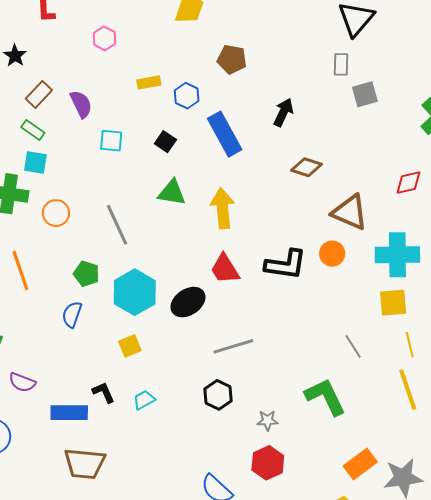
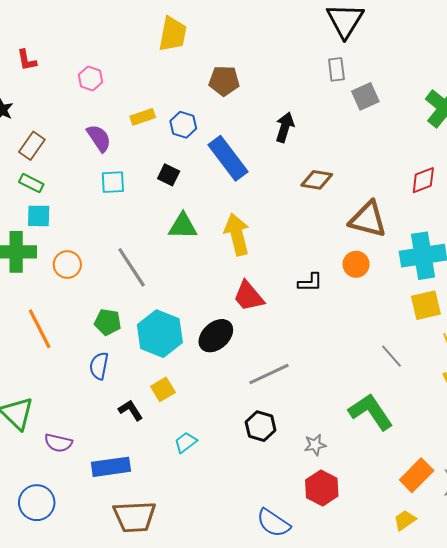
purple semicircle: (81, 104) -> (99, 138), moved
black L-shape: (286, 265) -> (310, 283), size x0.6
black L-shape: (104, 392) -> (131, 410), moved

